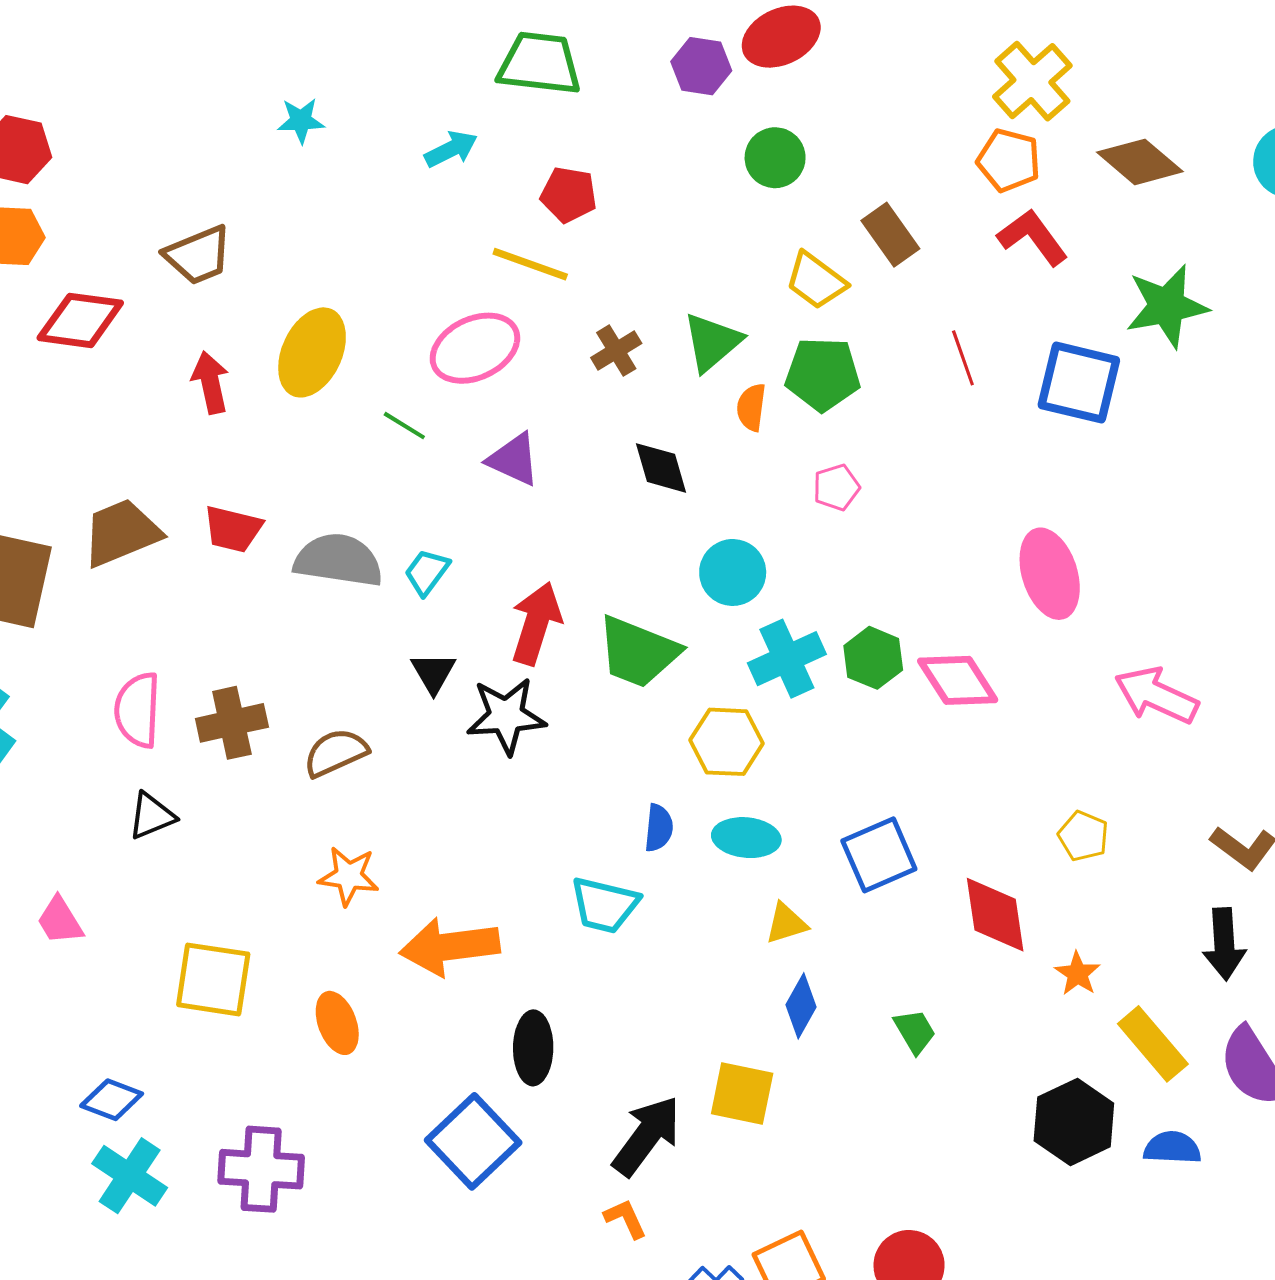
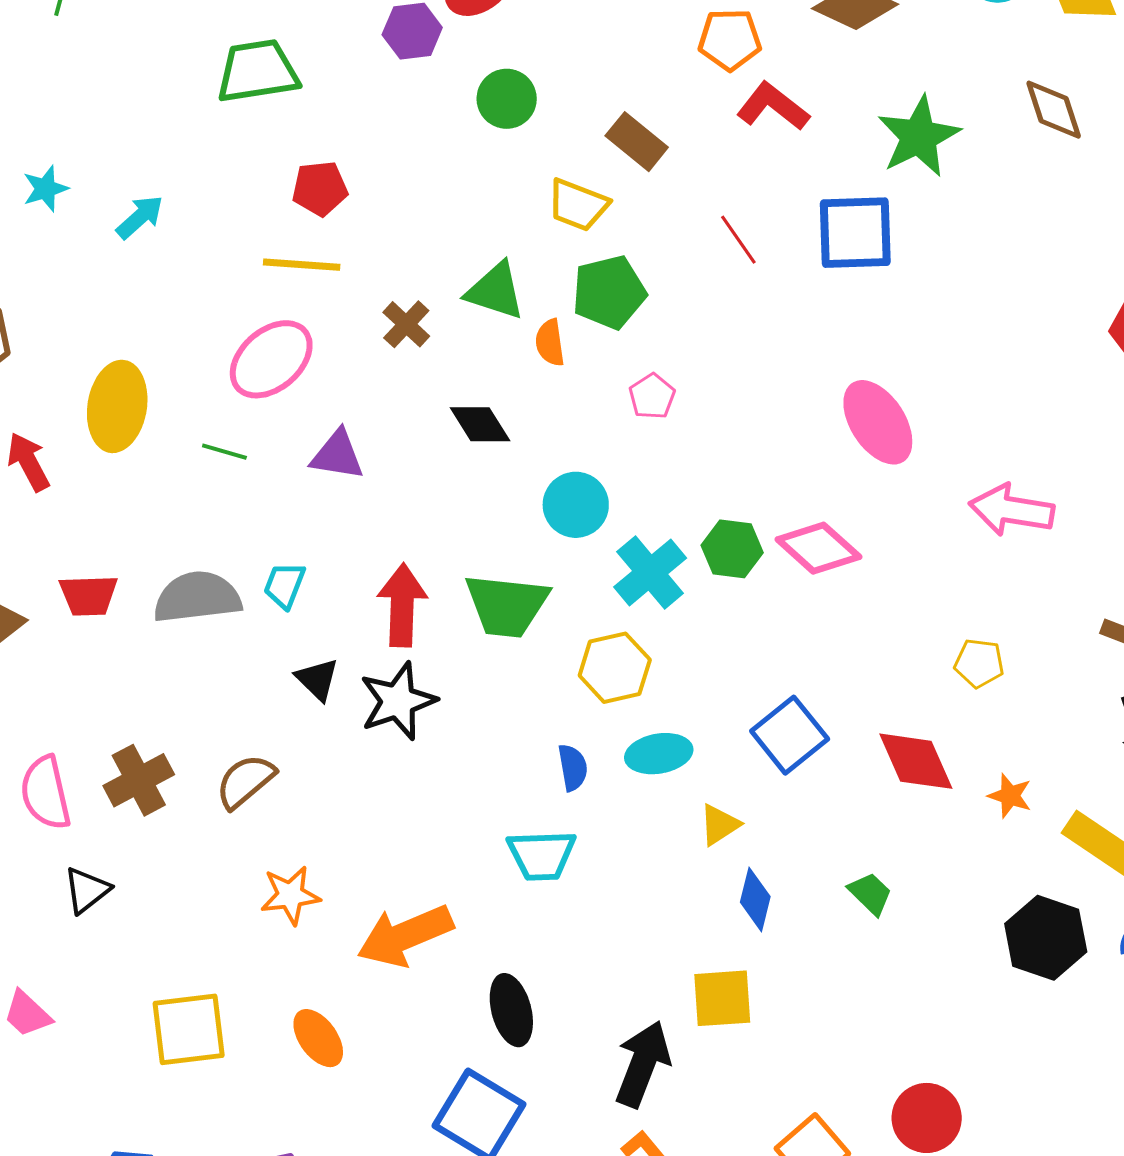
cyan arrow: (451, 149) -> (140, 217), moved
green triangle: (712, 342) -> (495, 291), turned -46

